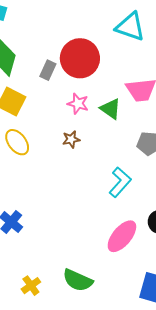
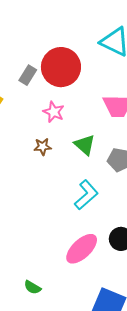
green triangle: (111, 109) -> (85, 145), moved
green semicircle: (78, 280) -> (32, 287), size x0.6

